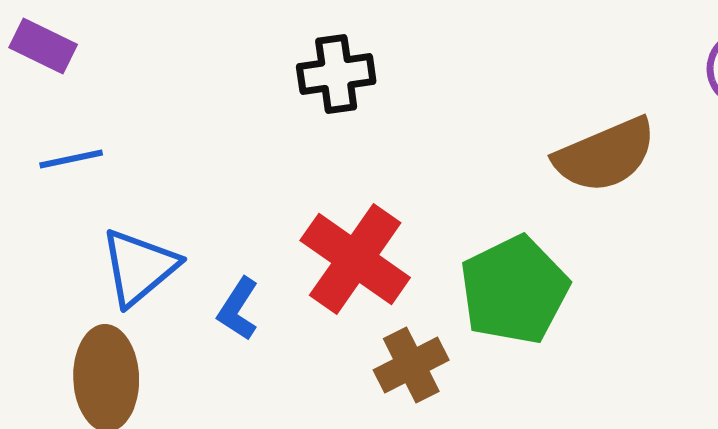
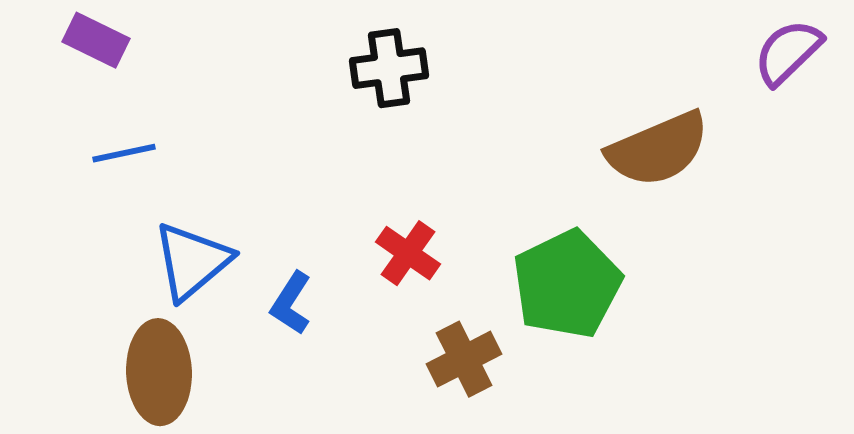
red cross: (355, 259) -> (408, 253), size x0.6

